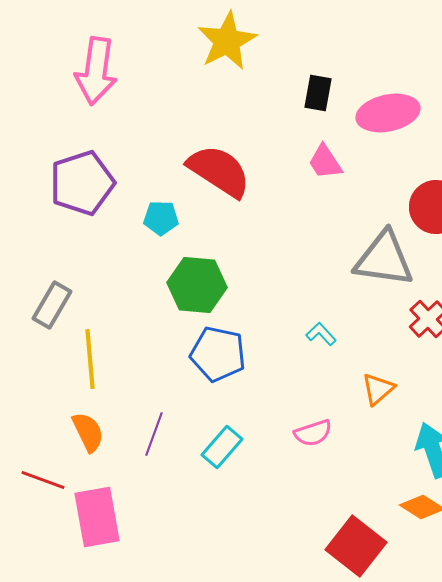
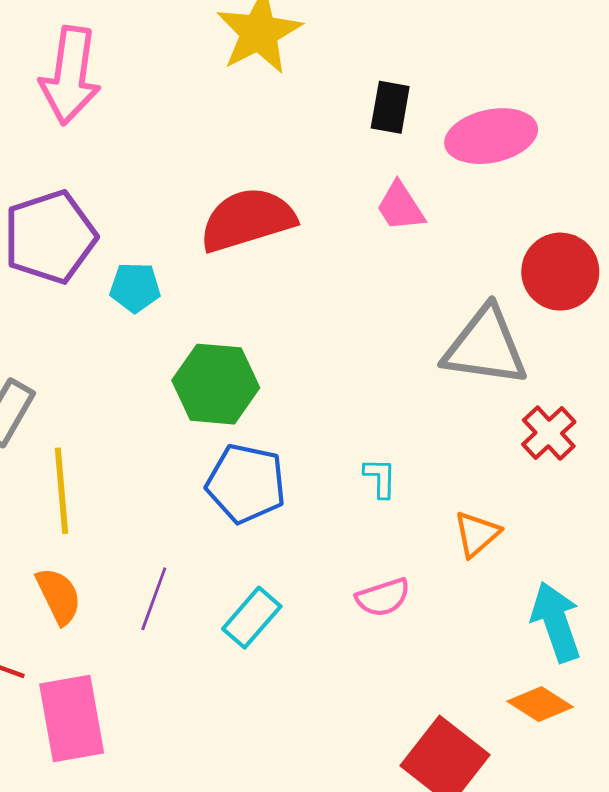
red semicircle: (219, 171) -> (247, 220), turned -50
cyan pentagon: (161, 218) -> (135, 287), moved
cyan L-shape: (321, 334) -> (380, 478), moved, turned 44

